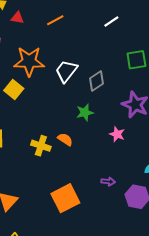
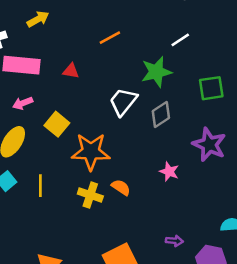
red triangle: (17, 18) -> (71, 71), moved
orange star: (29, 61) -> (91, 152), moved
green star: (85, 113) -> (156, 72), moved, size x1.4
pink star: (117, 134) -> (169, 172), moved

